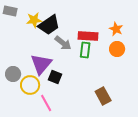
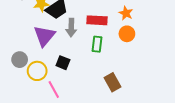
gray arrow: (63, 43) -> (71, 28), turned 54
green rectangle: (85, 50) -> (97, 44), moved
purple triangle: (41, 64) -> (44, 36), moved

